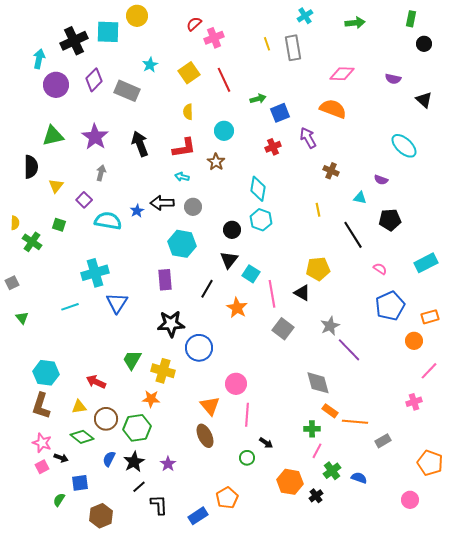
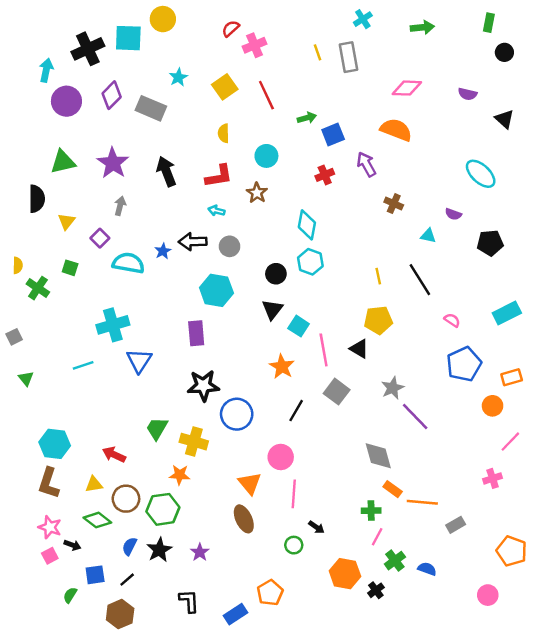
yellow line: (318, 210) -> (378, 276), moved
black pentagon: (390, 220) -> (490, 243), moved
black line: (207, 289) -> (296, 411), moved
black line: (139, 487) -> (127, 580), moved

